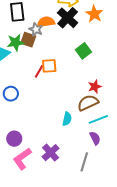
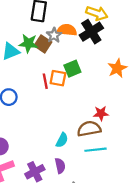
orange star: (94, 14) -> (117, 68), moved
green square: (83, 51) -> (72, 69), moved
red line: (39, 71) -> (45, 81), turned -56
purple semicircle: (95, 138) -> (60, 166), moved

